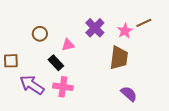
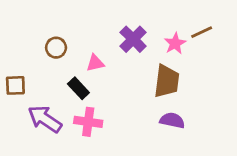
purple semicircle: (129, 94) -> (172, 120), moved, turned -30

